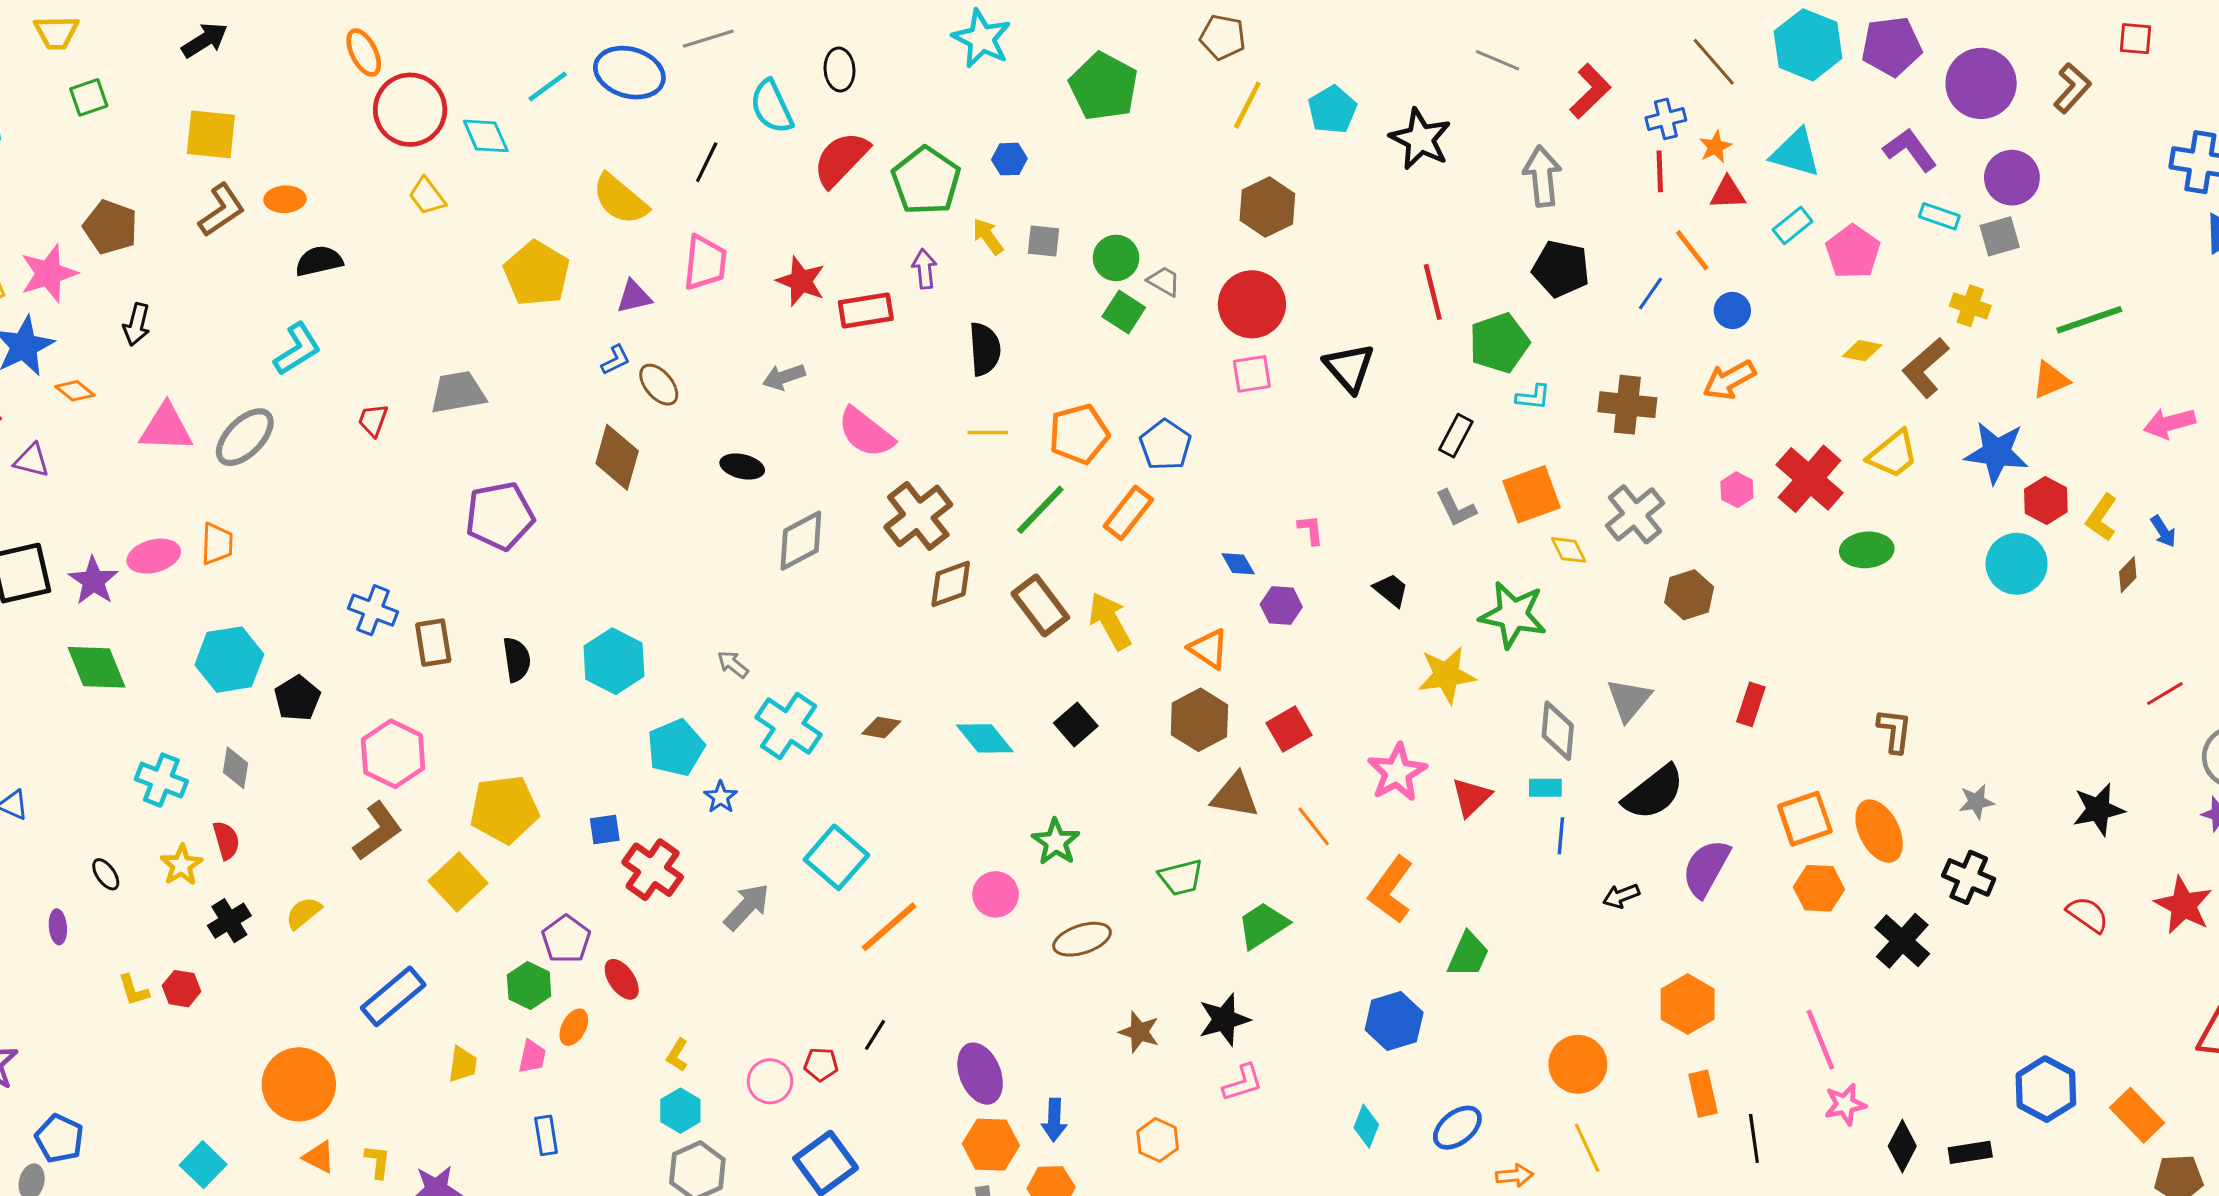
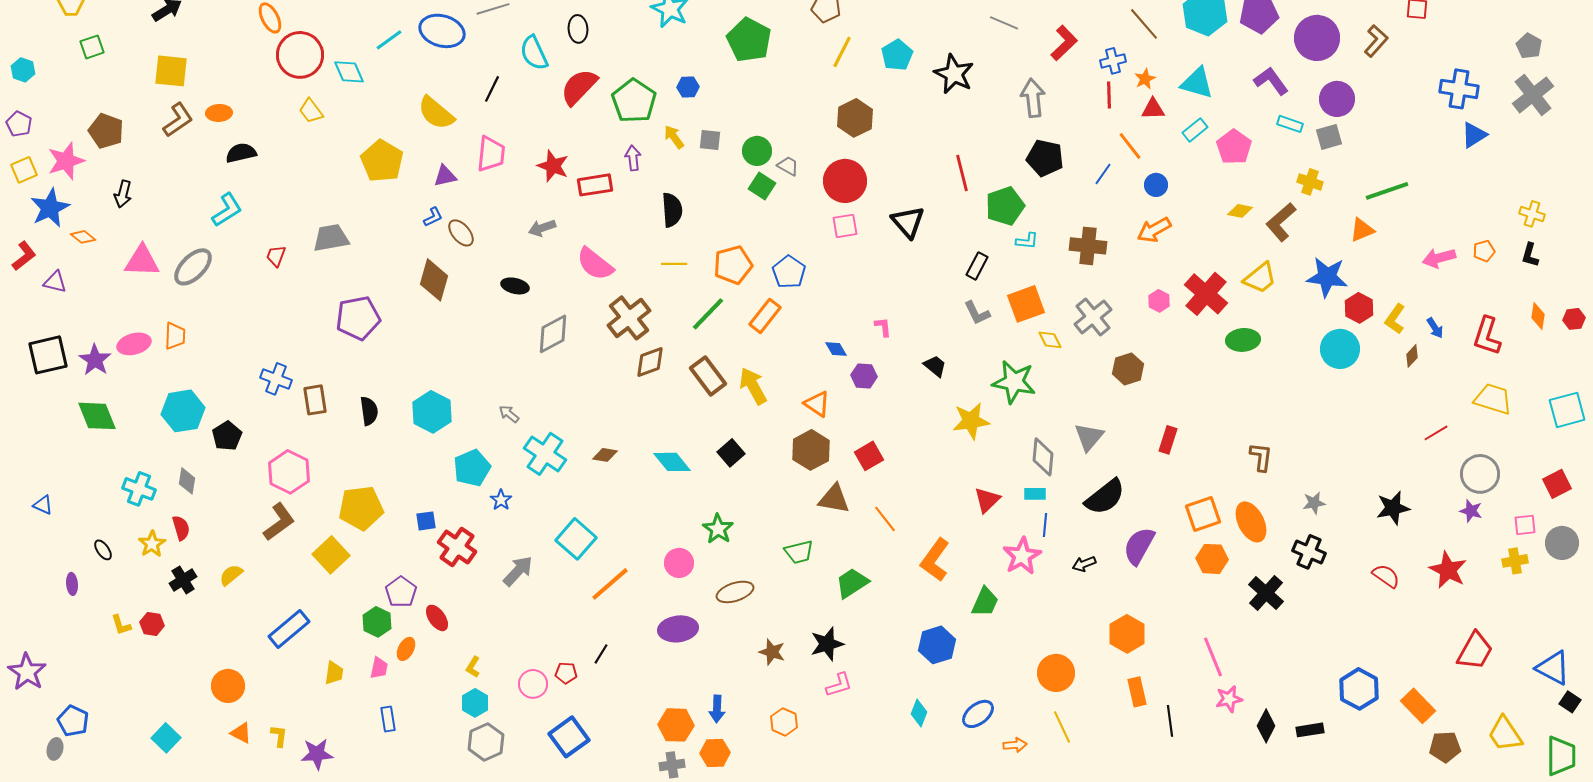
pink star: (1397, 772) -> (1022, 556), moved
purple ellipse: (980, 1074) -> (678, 629), moved, turned -75
orange circle: (299, 1084) -> (228, 686), size x0.7

